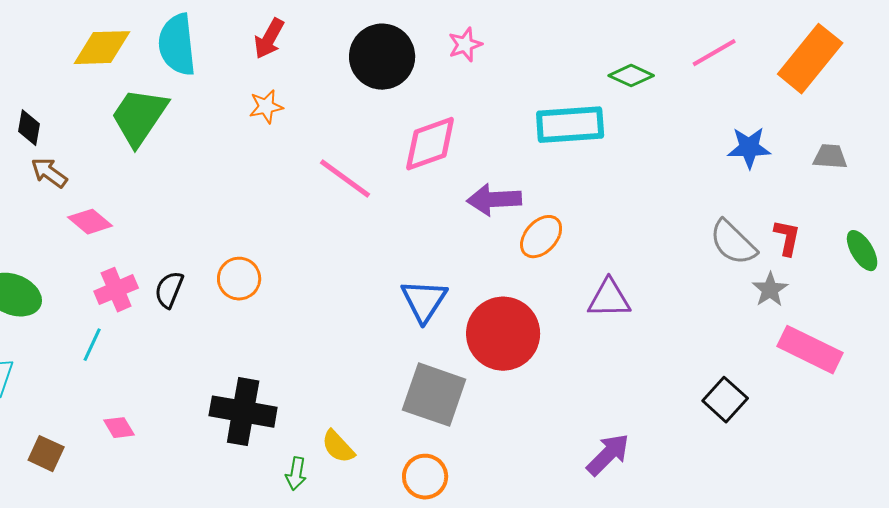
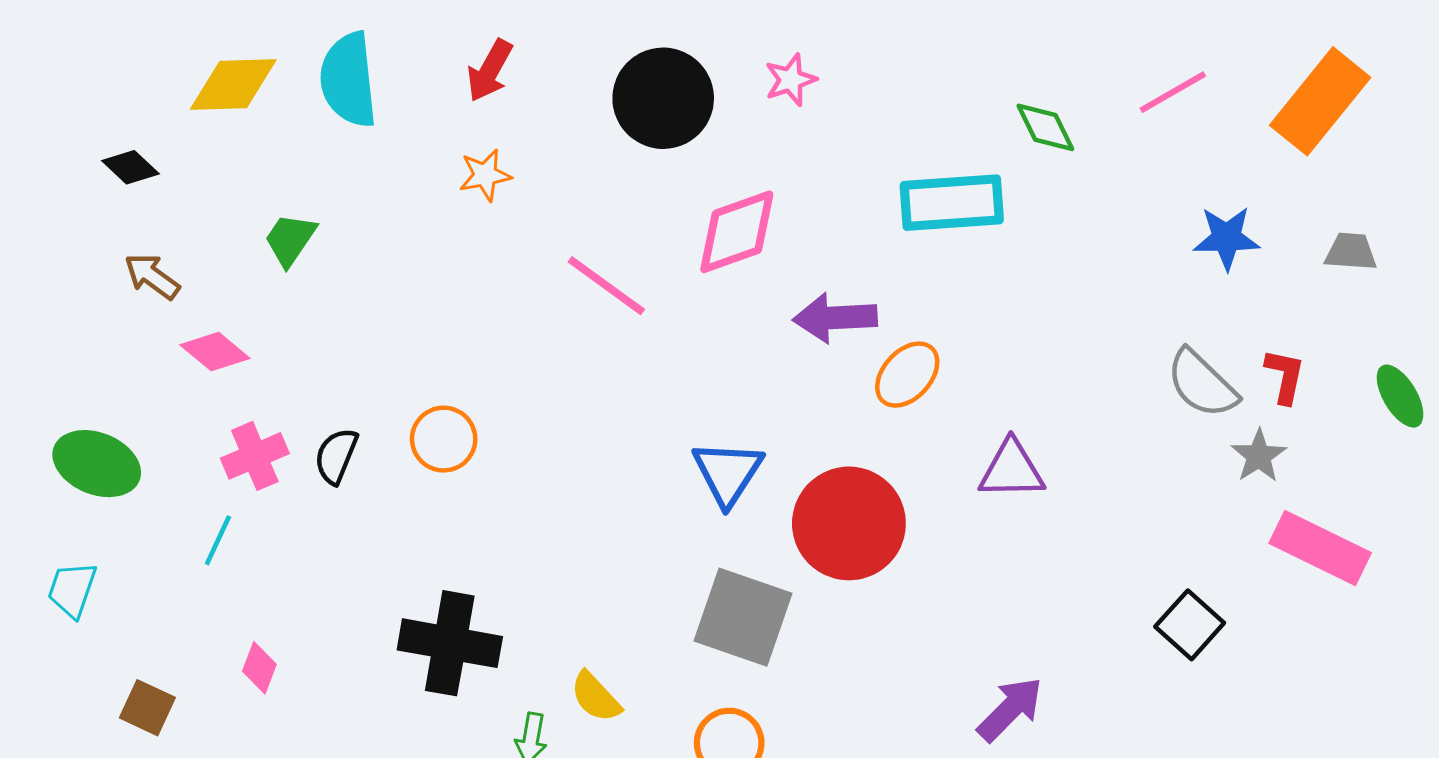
green diamond: (631, 76) -> (1045, 127), turned 39
green trapezoid: (139, 117) -> (290, 239), moved, size x0.6
black diamond: (29, 128) -> (130, 167), moved, turned -57
pink diamond: (119, 428) -> (259, 668), turned 52

